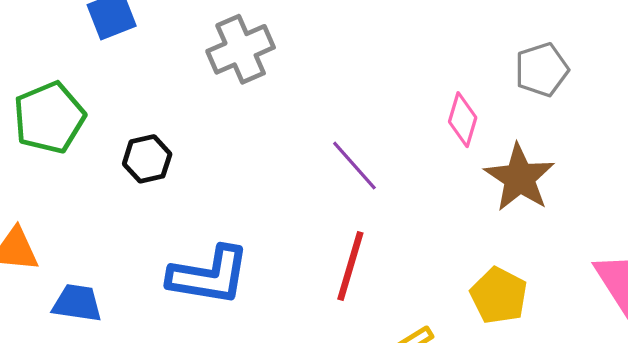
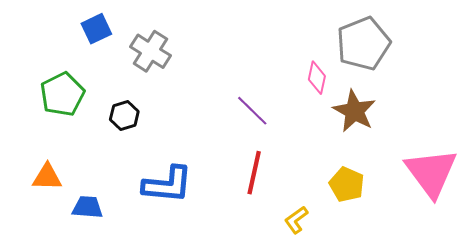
gray cross: (241, 49) -> (150, 51), moved, turned -30
gray pentagon: (542, 70) -> (363, 44), size x1.6

